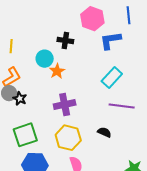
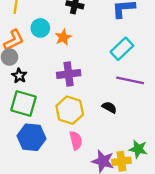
cyan circle: (45, 59) -> (40, 28), moved
black star: (20, 99) -> (19, 76), moved
green square: (25, 135) -> (24, 104), turned 30

